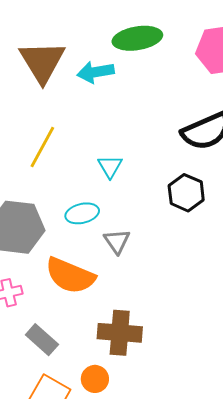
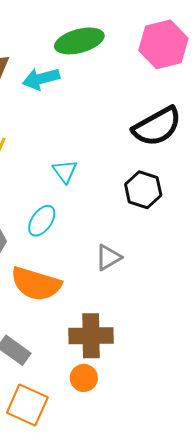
cyan ellipse: (82, 213) -> (42, 221), turned -36
gray triangle: (117, 241) -> (108, 257), moved, turned 40
orange circle: (95, 379) -> (84, 378), moved

